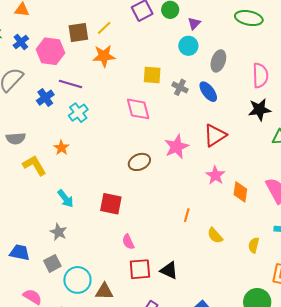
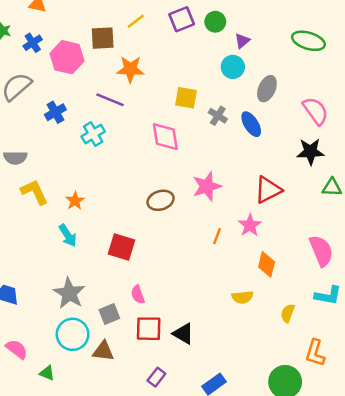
yellow line: (104, 28) -> (136, 21), moved
pink semicircle: (260, 75) -> (316, 111), turned -40
purple line: (71, 84) -> (110, 100), moved
red triangle: (215, 135) -> (268, 190), moved
orange star: (61, 148) -> (75, 201), moved
orange diamond: (240, 192) -> (267, 264), moved
orange line: (187, 215) -> (217, 236), moved
gray star: (59, 232) -> (69, 293), moved, size x1.5
yellow semicircle: (215, 235) -> (242, 297), turned -60
gray square: (52, 263) -> (109, 314), moved

